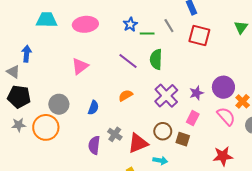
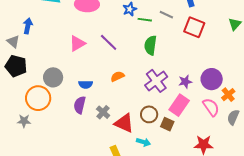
gray line: (169, 26) -> (166, 15), turned -40
purple line: (128, 61) -> (109, 42), moved
blue semicircle: (93, 108) -> (86, 84), turned 64
pink rectangle: (193, 118) -> (179, 105), size x1.5
gray star: (19, 125) -> (24, 121), moved
red triangle: (138, 143) -> (124, 123), turned 40
purple semicircle: (94, 145) -> (80, 105), moved

